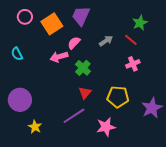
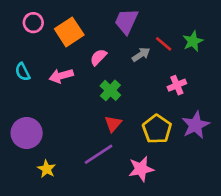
purple trapezoid: (81, 16) -> (126, 21), moved
green star: (140, 23) -> (193, 41), moved
red line: (131, 40) -> (164, 44), moved
pink arrow: (59, 57) -> (61, 76), moved
yellow pentagon: (118, 97) -> (157, 129), turned 30
purple star: (152, 108) -> (196, 125), moved

